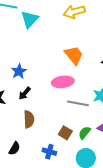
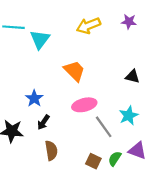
orange trapezoid: (74, 55) -> (74, 71), moved
gray line: (78, 103) -> (104, 127), turned 50

